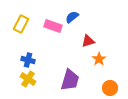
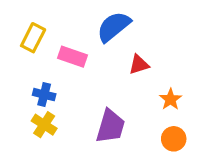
blue semicircle: (72, 17) -> (114, 27), size x1.6
pink rectangle: (53, 26) -> (73, 57), moved
orange star: (99, 59) -> (171, 99), moved

